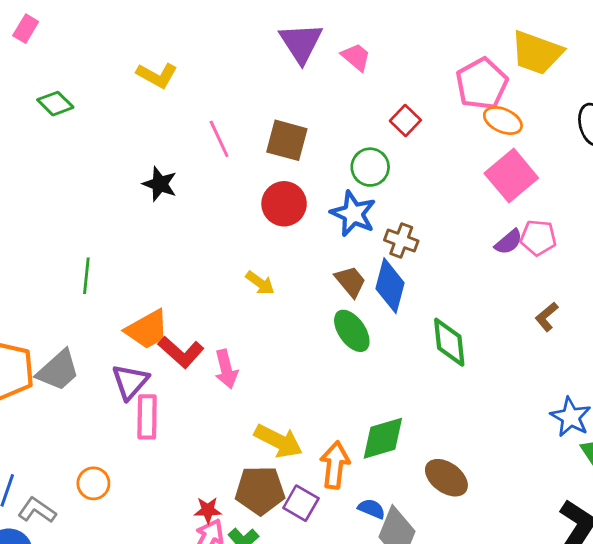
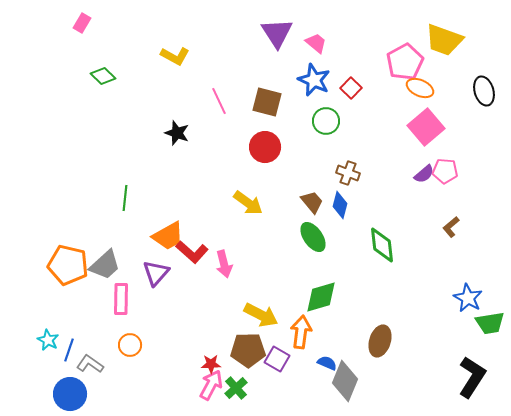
blue star: (353, 214) -> (314, 80), moved
yellow arrow: (260, 283) -> (248, 203), size x1.4
blue diamond: (390, 286) -> (340, 205), size x0.7
pink rectangle: (147, 417) -> (121, 299), moved
green diamond: (383, 438) -> (321, 297), moved
brown ellipse: (446, 478) -> (380, 341), turned 72

